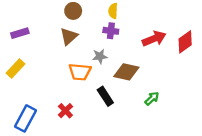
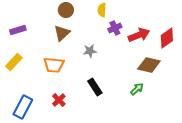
purple cross: (111, 31) -> (115, 28), moved, turned -32
orange trapezoid: (80, 72) -> (54, 65), moved
brown diamond: (126, 72) -> (149, 65), moved

